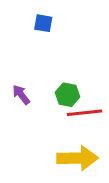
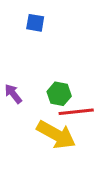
yellow arrow: (78, 158) -> (56, 135), moved, turned 30

